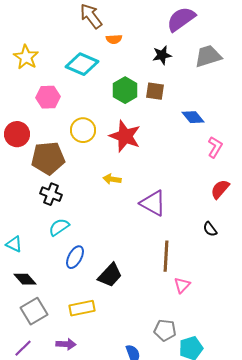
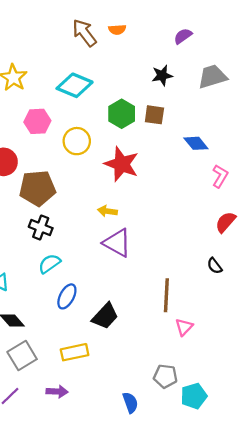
purple semicircle: (181, 19) -> (183, 36), size x0.6
orange semicircle: (114, 39) -> (117, 30), moved
yellow circle: (83, 130) -> (77, 141), moved
purple triangle: (153, 203) -> (117, 243), moved

